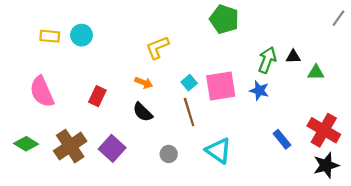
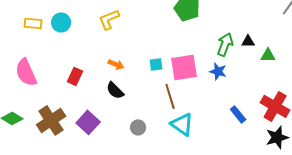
yellow L-shape: (157, 48) -> (109, 19), moved
cyan square: (189, 83) -> (156, 64), turned 32
brown line: (189, 112) -> (170, 96), moved

